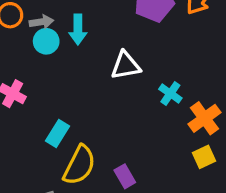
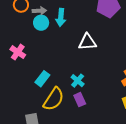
cyan cross: (170, 94) -> (78, 81), moved
purple rectangle: (125, 176) -> (80, 100), moved

